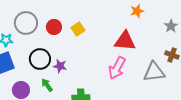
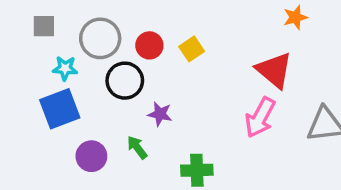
red triangle: (125, 41) -> (274, 70), turned 35
black circle: (40, 59) -> (125, 81), moved

